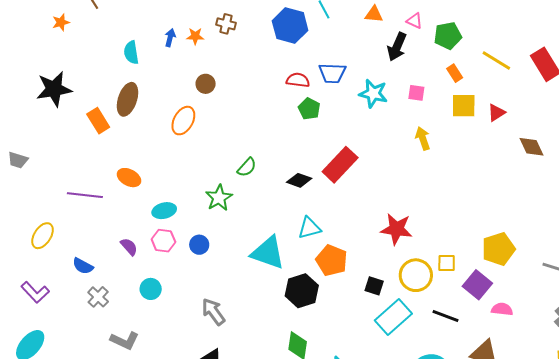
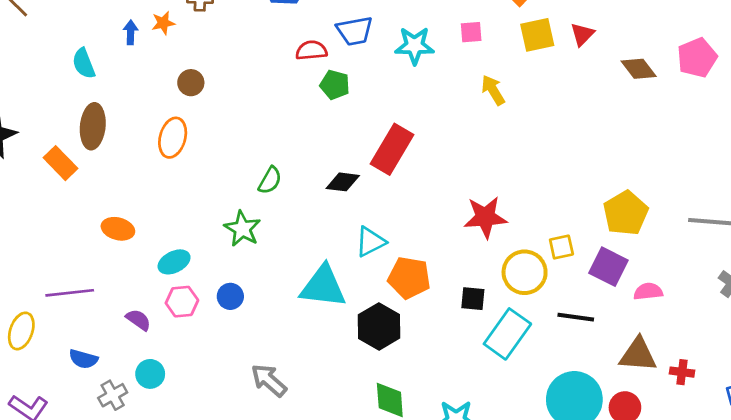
purple line: (85, 195) -> (70, 293), moved
cyan circle: (151, 289) -> (150, 374), moved
gray cross: (98, 297) -> (113, 395), turned 30

